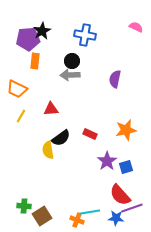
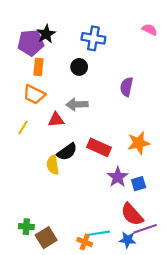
gray arrow: (70, 75) -> (77, 104), moved
orange trapezoid: (17, 89) -> (34, 94), moved
red rectangle: (90, 134) -> (99, 147), size x1.5

